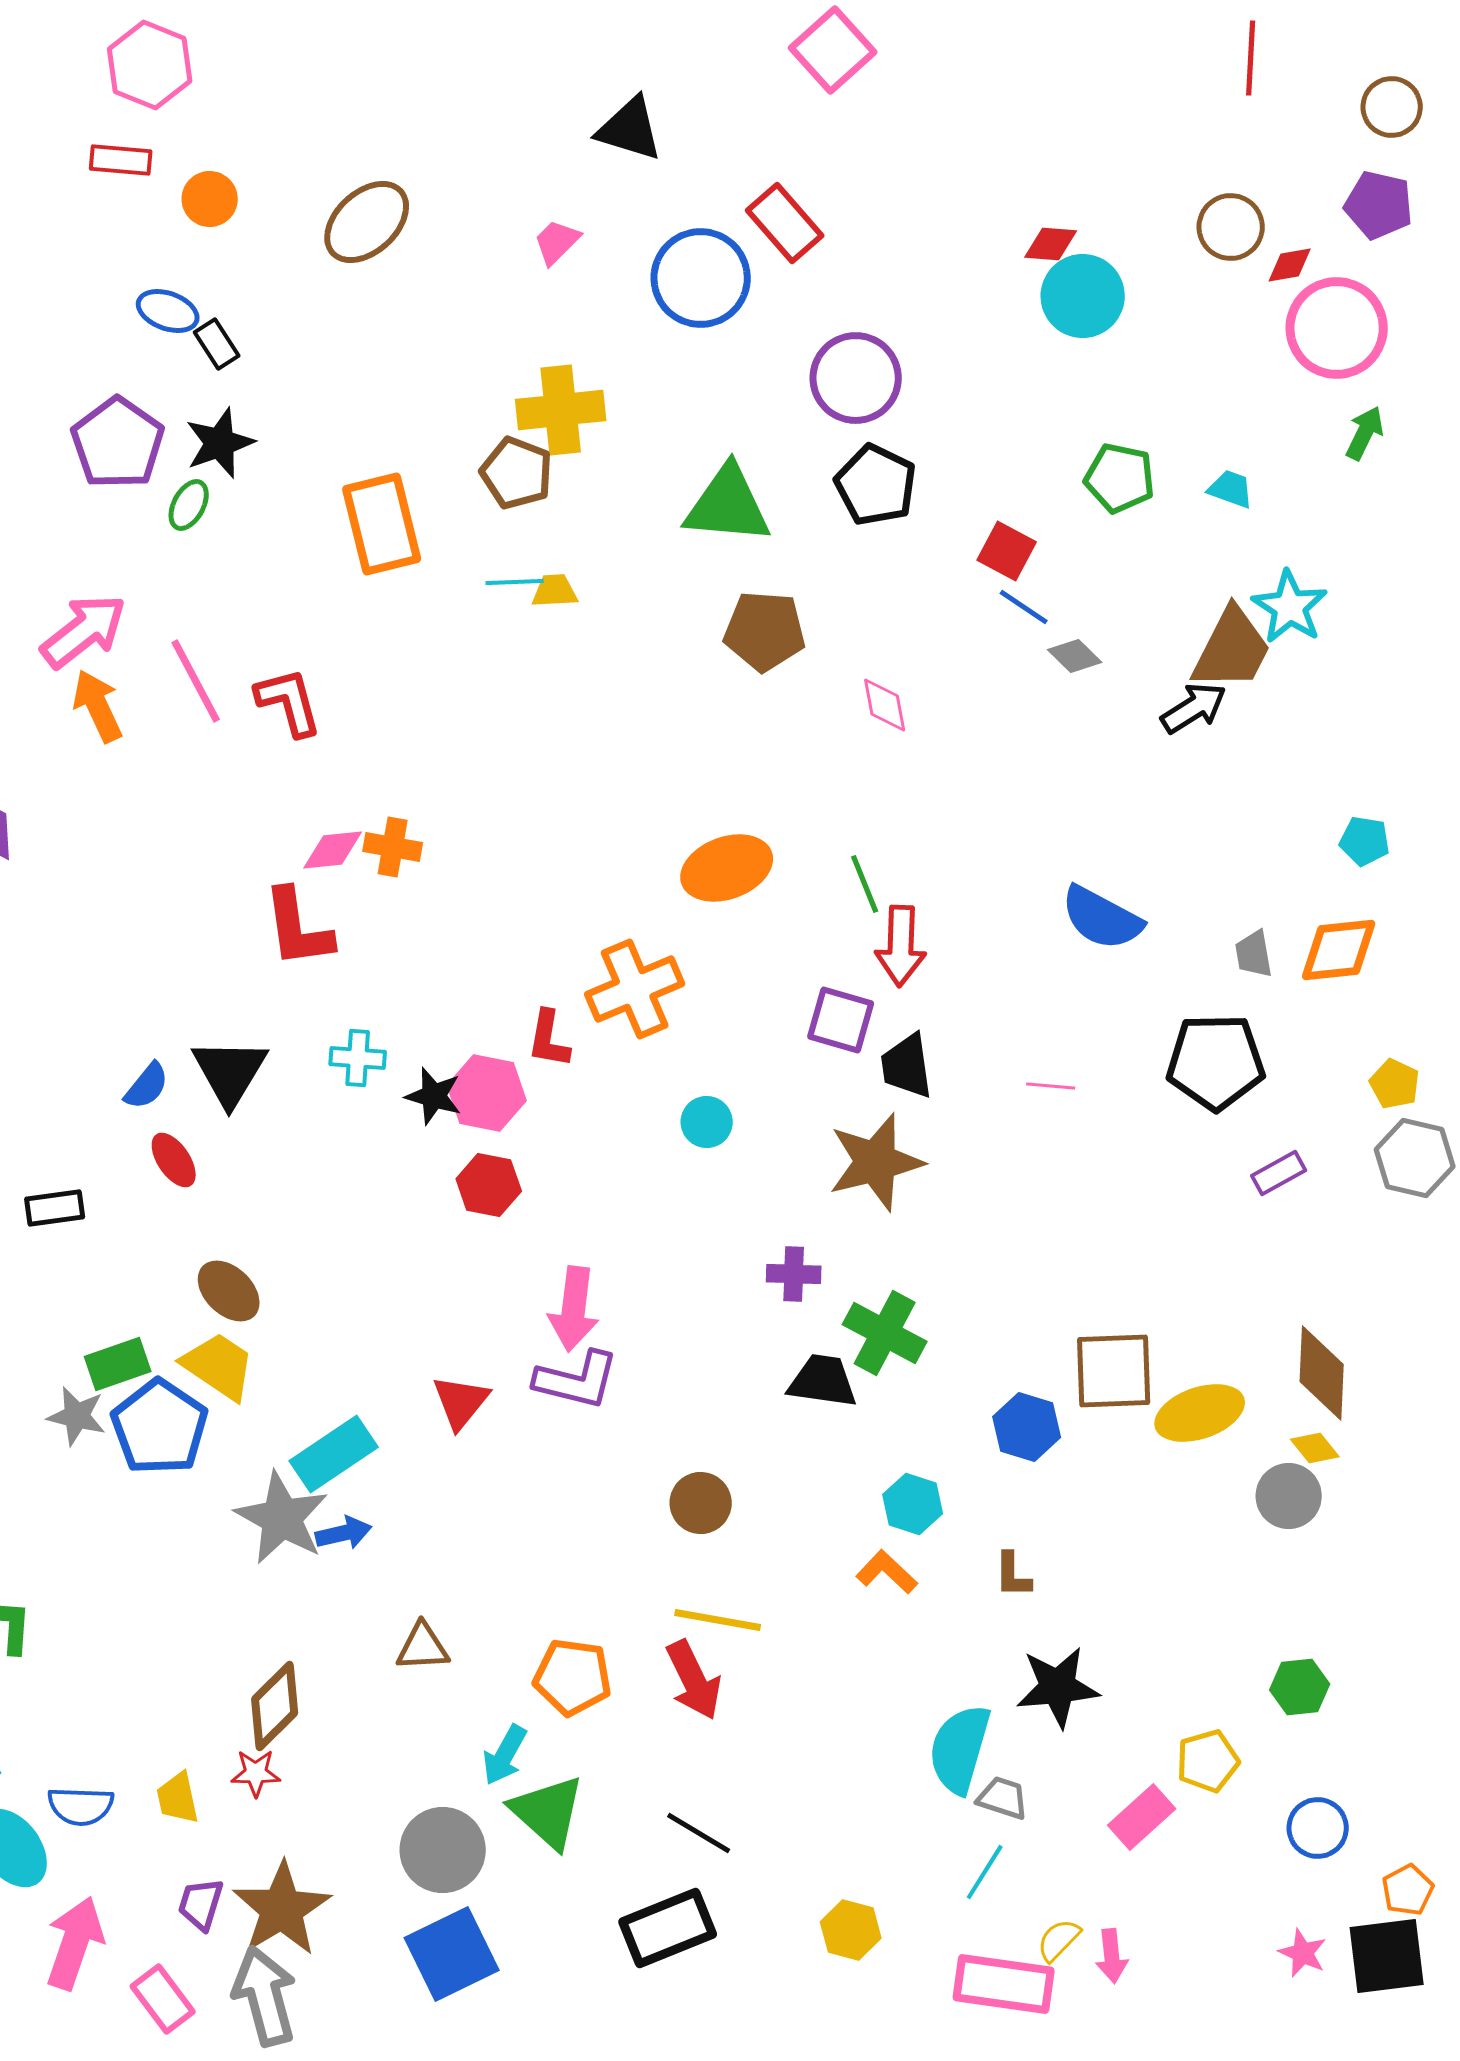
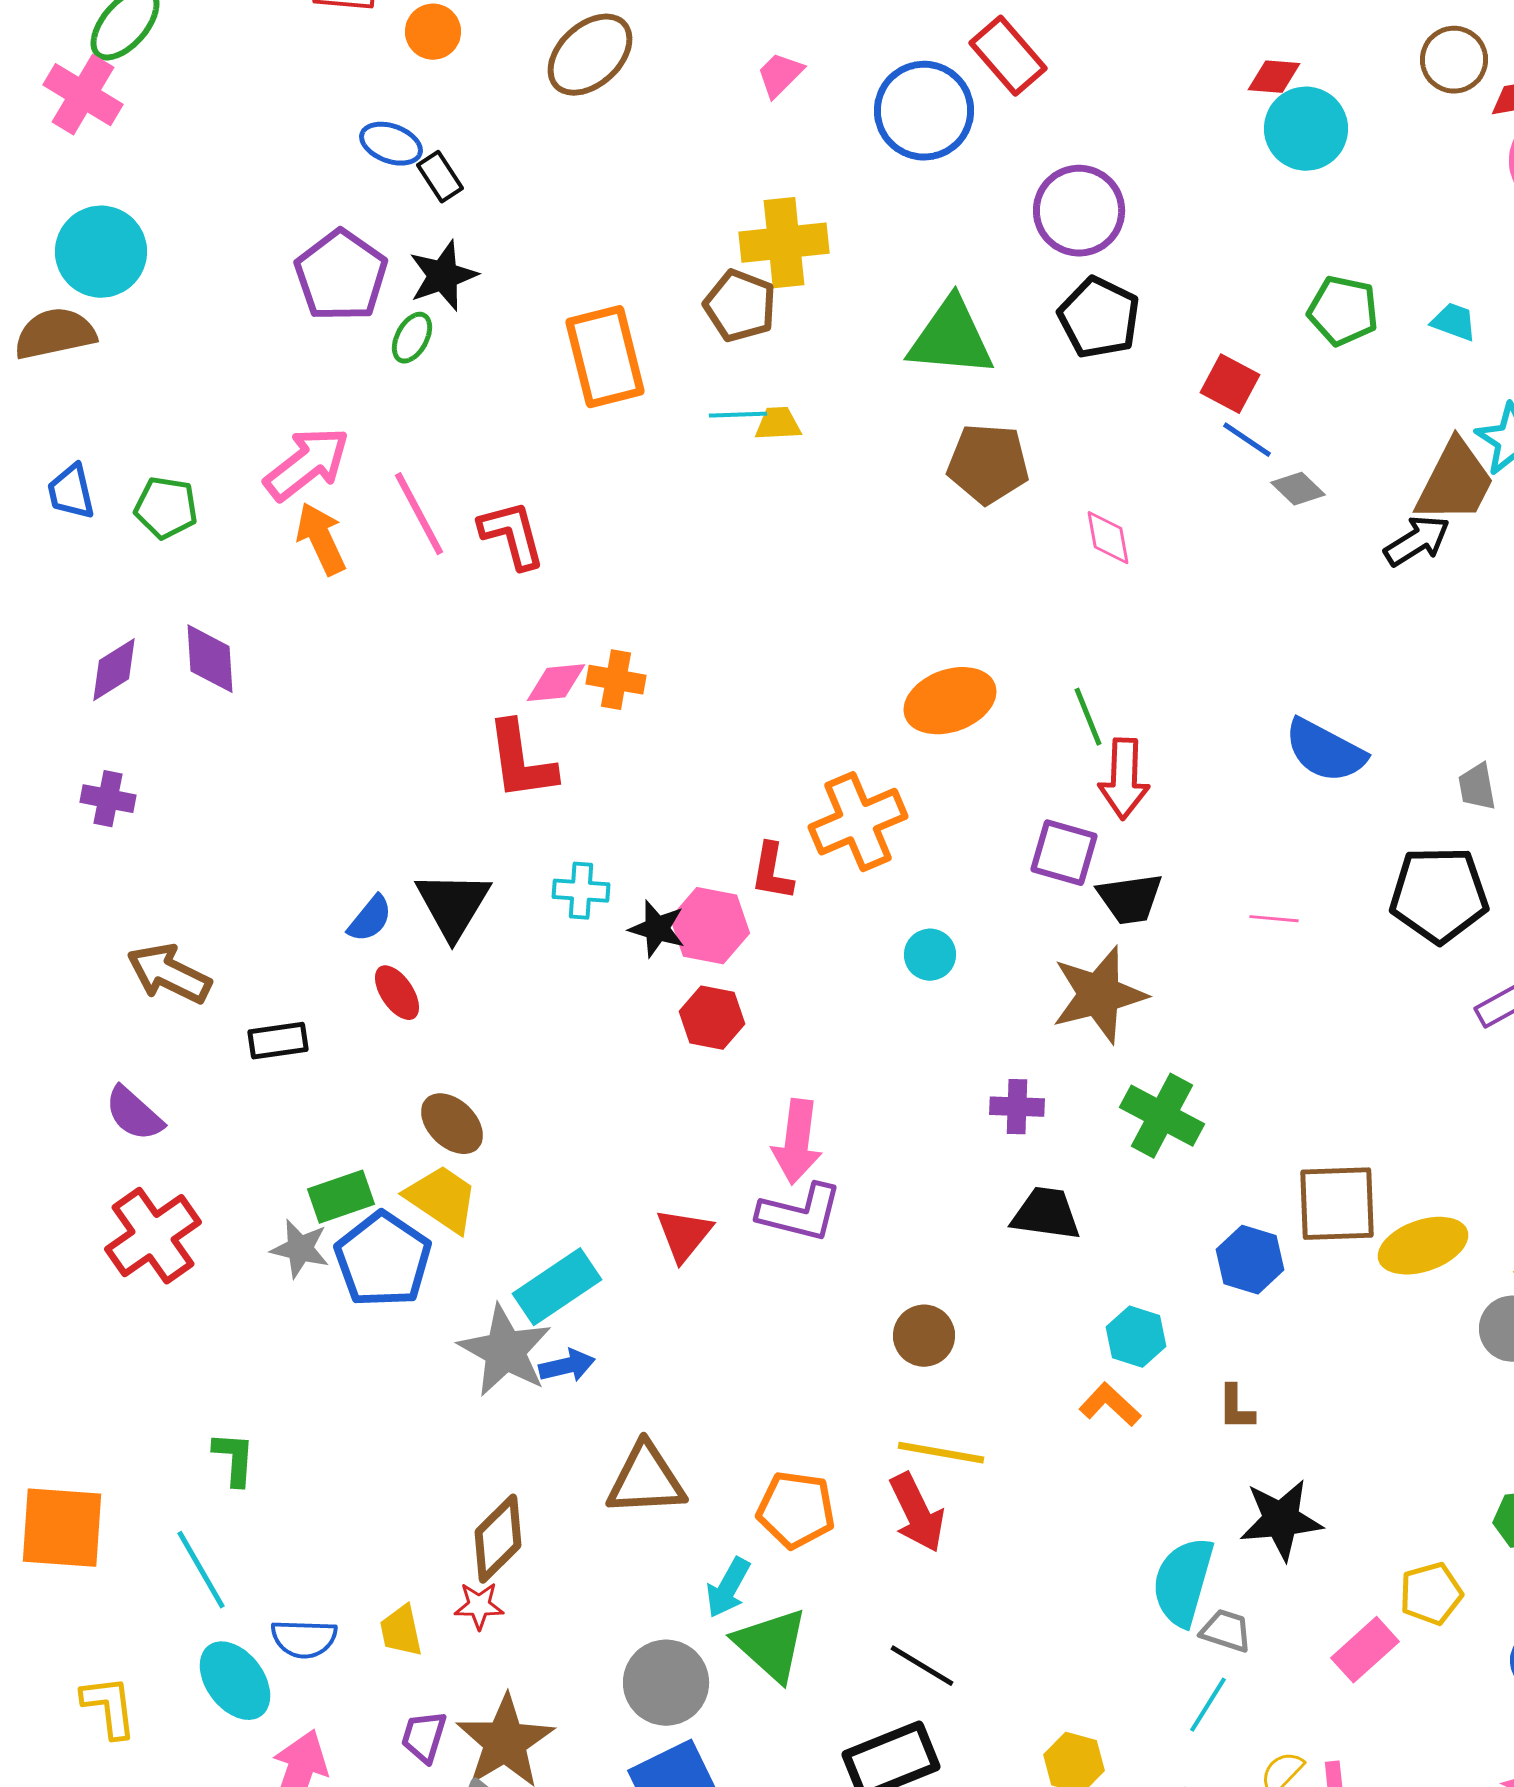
black trapezoid: (907, 1066) -> (1130, 899), turned -90
green cross: (885, 1333) -> (1162, 1116), moved
brown triangle: (423, 1647) -> (646, 1480), size x1.5

